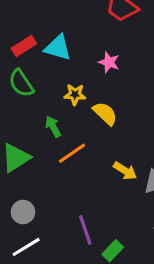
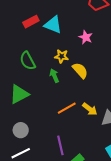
green semicircle: (21, 83) -> (28, 61), moved
green arrow: (53, 127) -> (54, 76), moved
orange line: (72, 153) -> (67, 108), moved

